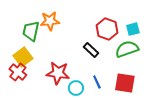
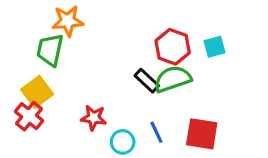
orange star: (50, 21) -> (68, 21), moved
green semicircle: (127, 49) -> (173, 79), moved
red star: (58, 73) -> (94, 118), size x0.7

